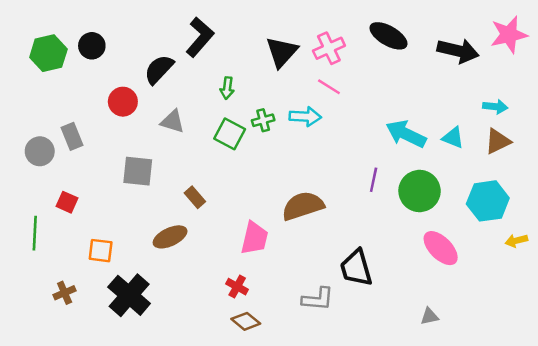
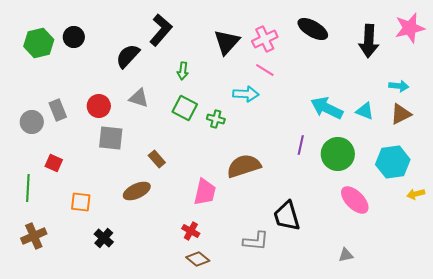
black arrow: (458, 51) -> (369, 41), turned 80
red circle: (123, 102) -> (99, 106), moved
green cross: (263, 120) -> (216, 119), moved, turned 30
brown cross: (65, 293) -> (34, 236), moved, size x1.4
black cross: (129, 295) -> (104, 238), size x0.6

